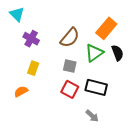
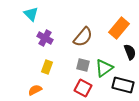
green triangle: (94, 53) -> (104, 68), moved
black rectangle: (96, 87) -> (123, 85), moved

